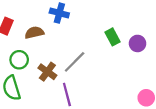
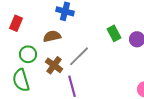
brown semicircle: (34, 33) -> (52, 36), moved

